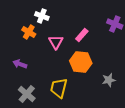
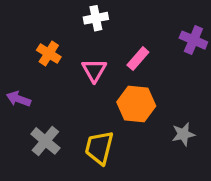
white cross: (42, 16) -> (96, 18), moved, turned -32
purple arrow: (20, 64) -> (19, 99), moved
gray cross: (27, 94) -> (45, 141), moved

